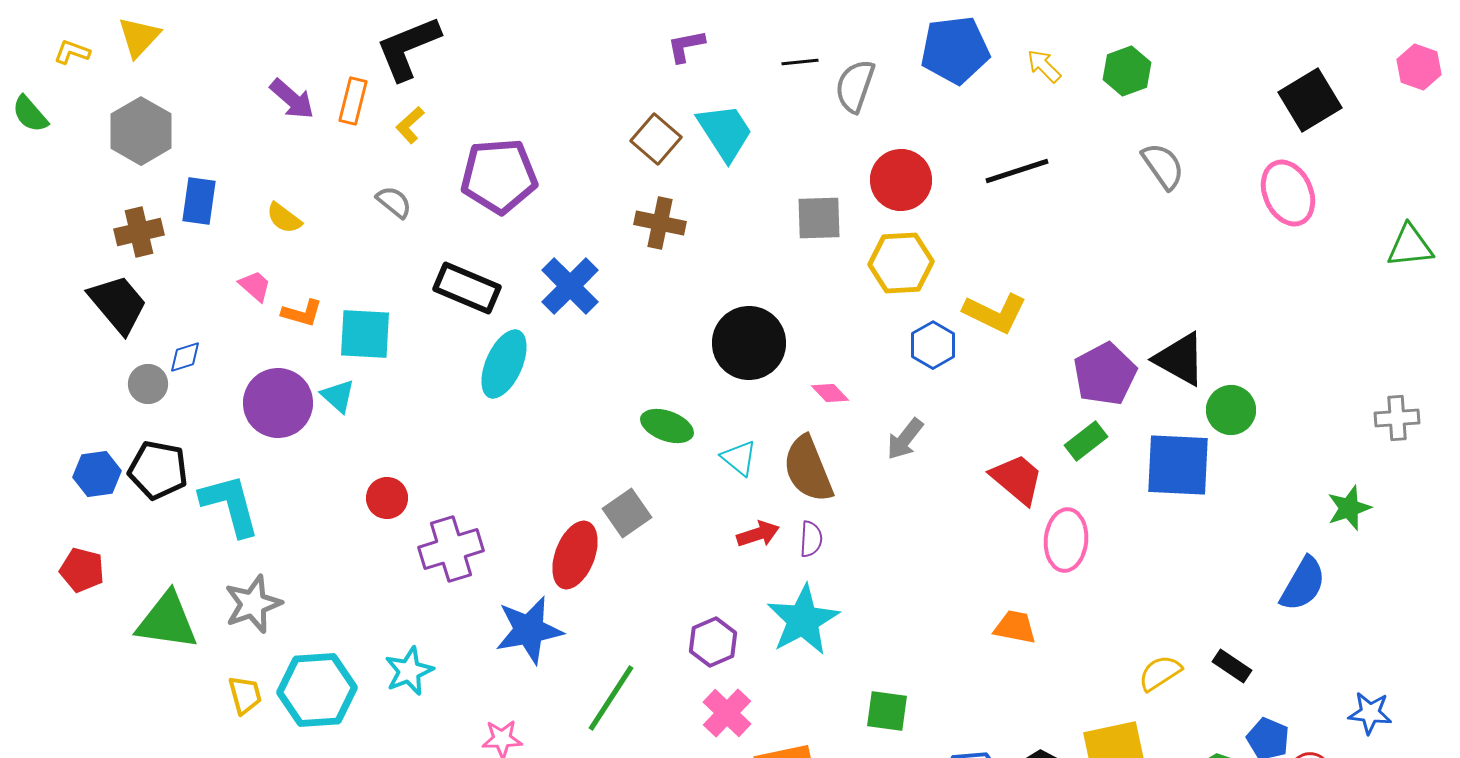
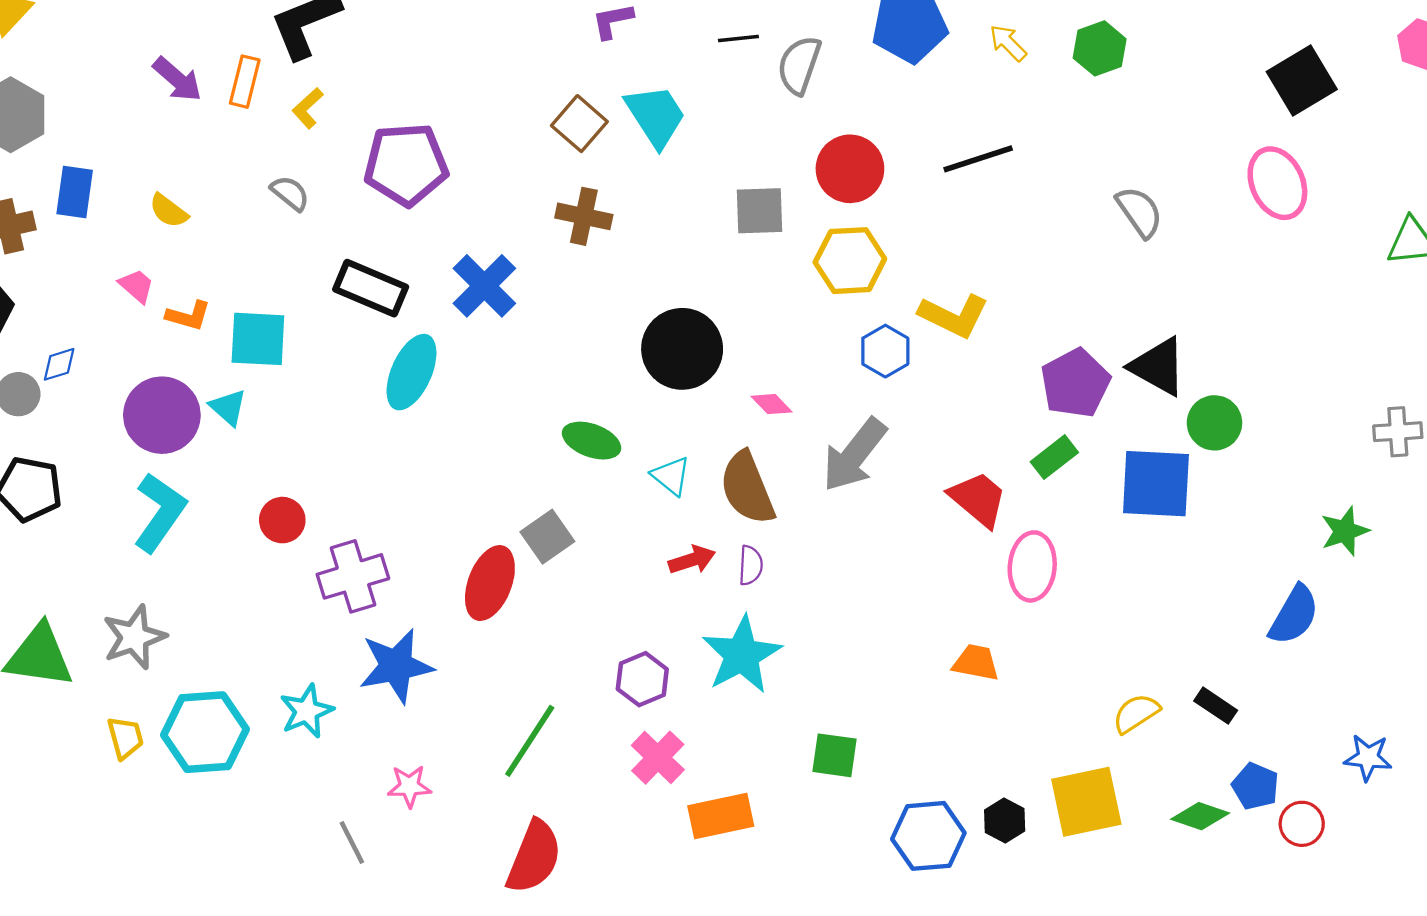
gray semicircle: (1163, 166) -> (1139, 212), moved
gray arrow: (905, 439) -> (854, 455), size x1.6
cyan L-shape: (230, 505) -> (160, 512), moved, turned 50
blue star: (529, 630) -> (396, 666), moved

